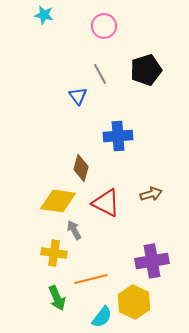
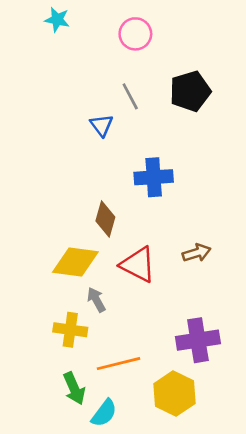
cyan semicircle: (102, 317) -> (104, 413), moved

